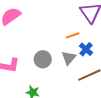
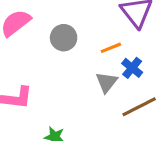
gray circle: (43, 59) -> (64, 38), moved

